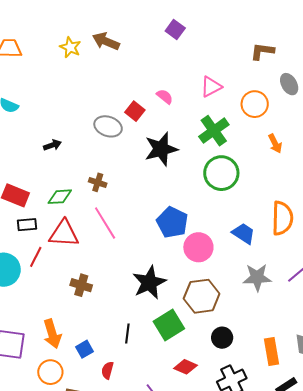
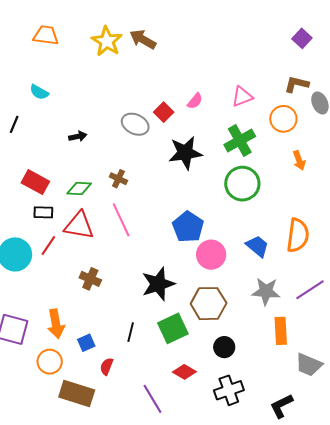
purple square: (175, 29) -> (302, 38), moved
yellow star: (70, 47) -> (107, 41), size x1.4
brown L-shape: (262, 51) -> (297, 84), moved
pink semicircle: (165, 97) -> (195, 101), turned 84
orange rectangle: (271, 352) -> (281, 331), moved

